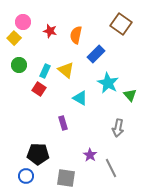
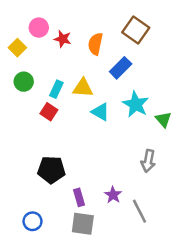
pink circle: (23, 22) -> (39, 28), moved
brown square: (121, 24) -> (136, 30), moved
yellow triangle: (66, 70) -> (83, 88), turned -36
cyan triangle: (80, 98) -> (100, 112), moved
purple rectangle: (63, 123) -> (79, 197), moved
black pentagon: (38, 154) -> (51, 170), moved

